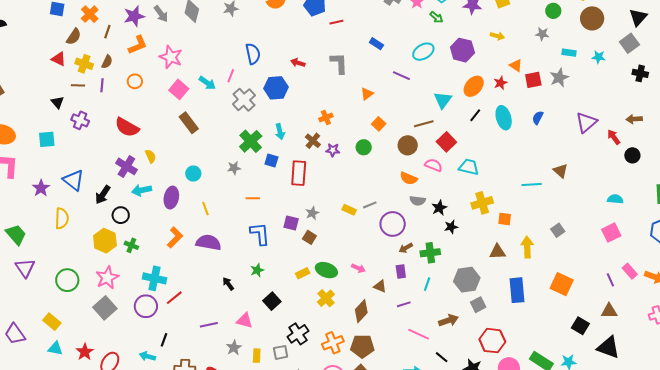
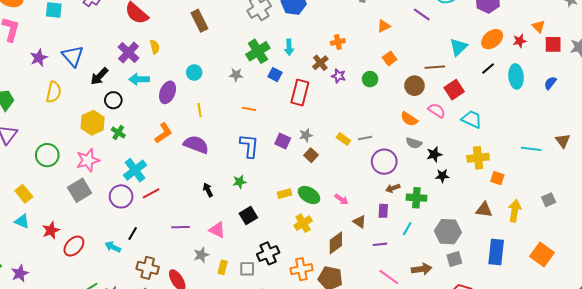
brown square: (309, 237) -> (311, 155), moved
cyan cross: (154, 278) -> (135, 170), turned 30

